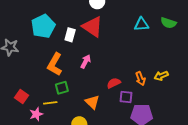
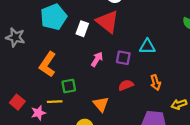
cyan triangle: (141, 24) -> (147, 46), moved
orange L-shape: (55, 64) -> (48, 64), moved
yellow arrow: (161, 76) -> (179, 104), moved
red square: (21, 96) -> (17, 102), moved
purple square: (126, 97) -> (123, 58), moved

